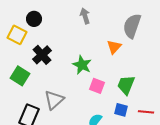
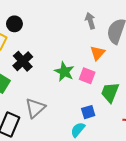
gray arrow: (85, 16) -> (90, 21), moved
pink square: (97, 86) -> (87, 76), moved
blue square: (121, 110) -> (88, 112), moved, turned -32

